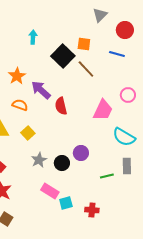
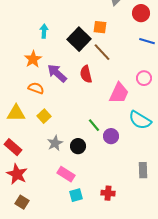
cyan arrow: (33, 37) -> (44, 31), moved
blue line: (117, 54) -> (147, 41), moved
red semicircle: (61, 106) -> (86, 74), moved
purple circle: (81, 153) -> (111, 136), moved
gray rectangle: (127, 166) -> (143, 170), moved
green line: (107, 176) -> (94, 125), moved, turned 64
cyan square: (66, 203) -> (76, 195), moved

